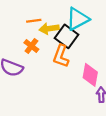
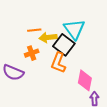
cyan triangle: (78, 19) -> (74, 29), turned -40
orange cross: (31, 46) -> (32, 53), turned 32

